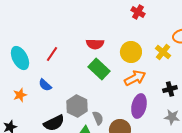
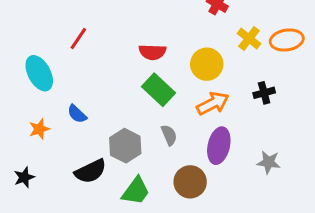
yellow cross: (163, 52) -> (249, 39), moved
red line: (52, 54) -> (78, 39), moved
black cross: (170, 89) -> (264, 93), moved
gray semicircle: (98, 118) -> (169, 135), moved

